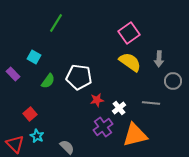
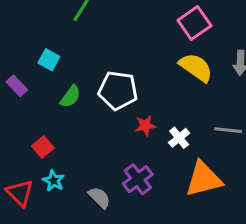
purple cross: (103, 127) -> (138, 179), moved

